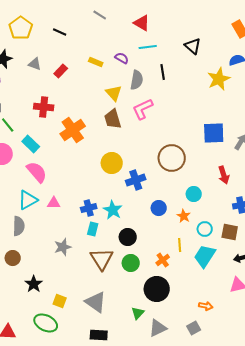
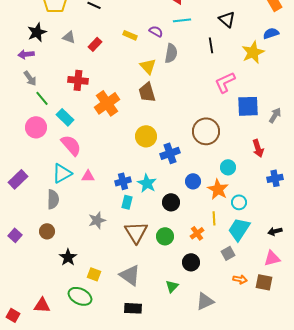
black line: (163, 72) -> (211, 45), moved
pink L-shape: (143, 109) -> (225, 82), moved
orange star: (184, 216) -> (218, 189), size x1.5
brown square: (230, 232) -> (264, 282), moved
black circle: (128, 237) -> (171, 202), moved
black circle: (157, 289) -> (191, 262), size x0.7
gray triangle: (158, 328) -> (205, 301), moved
gray square: (194, 328) -> (228, 253), moved

